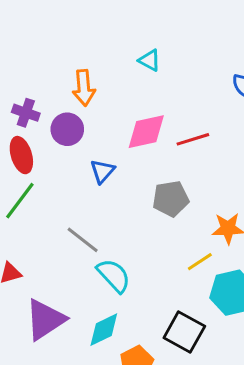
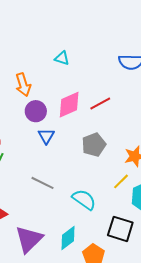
purple circle: (67, 129) -> (36, 111), moved
cyan semicircle: (114, 275) -> (84, 200), moved

